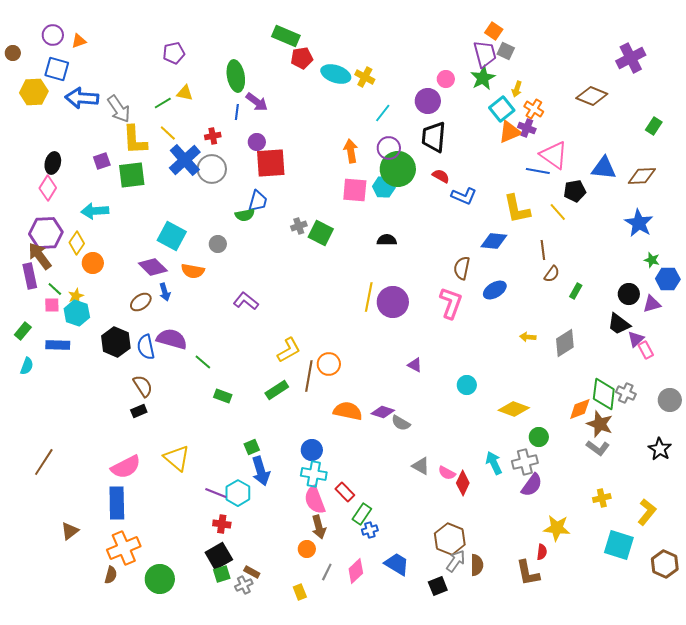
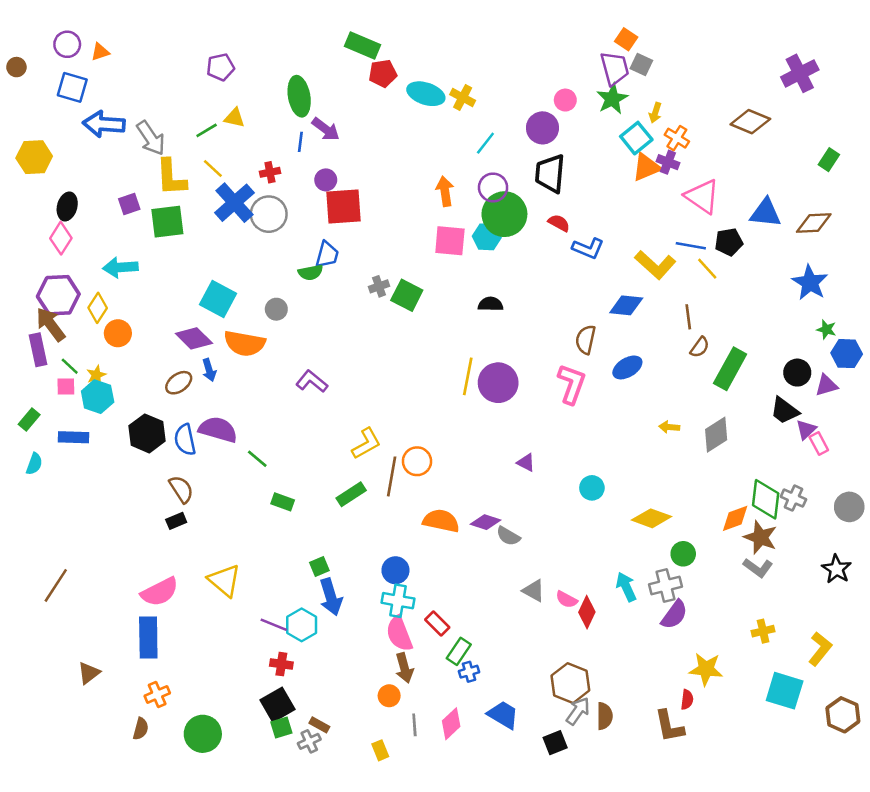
yellow hexagon: (34, 92) -> (34, 157), moved
blue line: (538, 171) -> (691, 246), moved
yellow L-shape: (517, 209) -> (655, 265), turned -36
orange semicircle: (193, 271) -> (245, 343), size x1.4
green rectangle: (576, 291) -> (730, 369), size x2.0
orange cross: (124, 548) -> (157, 694), size x0.6
gray line: (327, 572) -> (414, 725), turned -30

